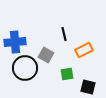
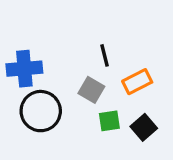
gray square: (46, 55) -> (91, 90), moved
black square: (88, 87) -> (144, 127), moved, turned 35

